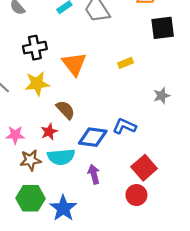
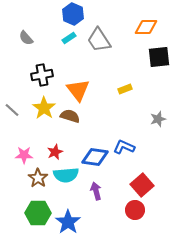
yellow star: (37, 84) -> (44, 108), turned -30
brown semicircle: (65, 110) -> (70, 116), moved, turned -30
brown star: (31, 160) -> (38, 178), turned -30

